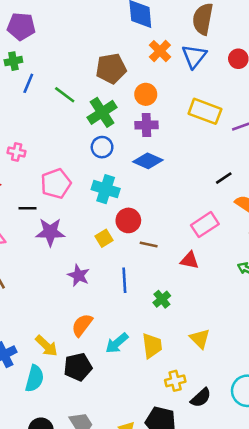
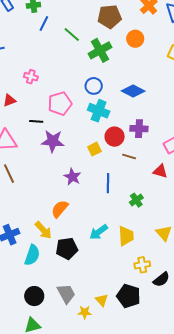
purple cross: (146, 125) -> (139, 129), moved
blue circle: (102, 147) -> (94, 86), moved
orange semicircle: (82, 325) -> (60, 209), moved

